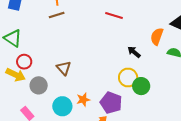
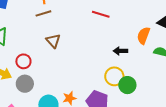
black arrow: (134, 52) -> (120, 51), turned -40
red circle: (24, 62) -> (23, 61), moved
brown triangle: (64, 68) -> (53, 41), moved

